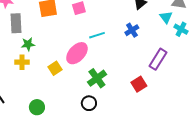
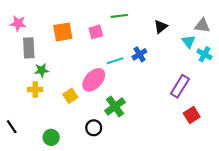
blue cross: (132, 30) -> (139, 54), moved
red square: (139, 84) -> (192, 115), moved
black circle: (89, 103) -> (94, 128), moved

